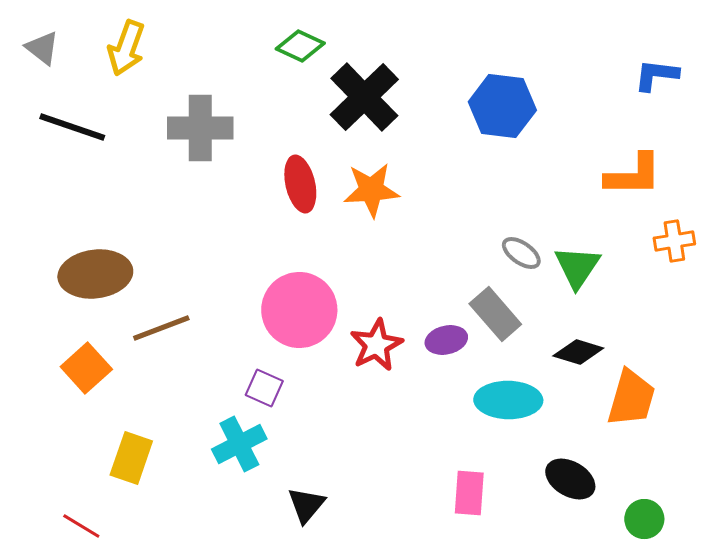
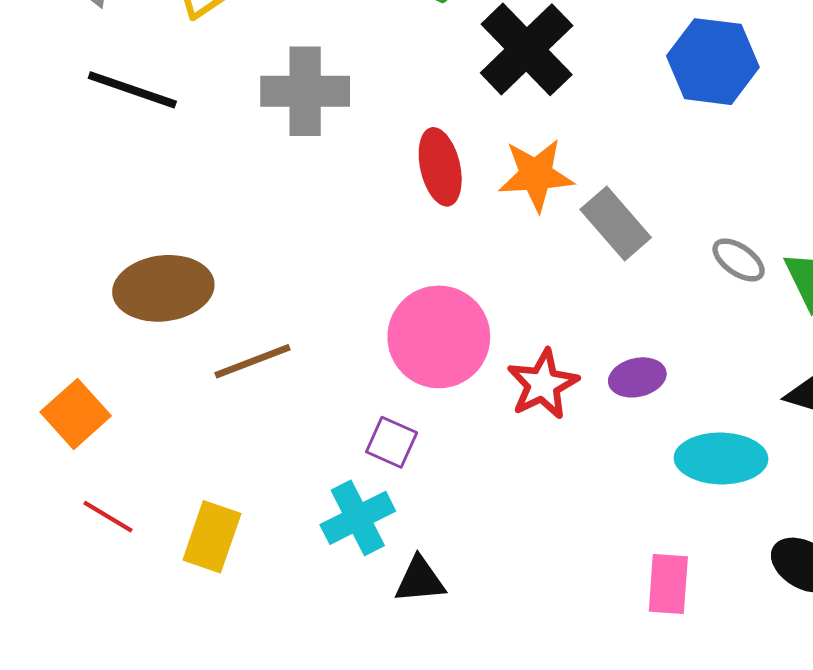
gray rectangle: (495, 314) -> (616, 224), moved
orange square: (86, 368) -> (76, 414), moved
black triangle: (306, 505) -> (420, 580), moved, turned 45
red line: (81, 526) -> (108, 517), moved

